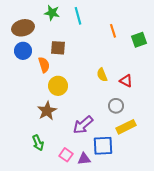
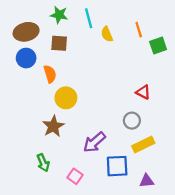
orange line: (113, 31) -> (139, 30), moved
brown square: (58, 48) -> (59, 43), moved
yellow semicircle: (102, 75) -> (107, 34), moved
purple triangle: (84, 159) -> (147, 181), moved

